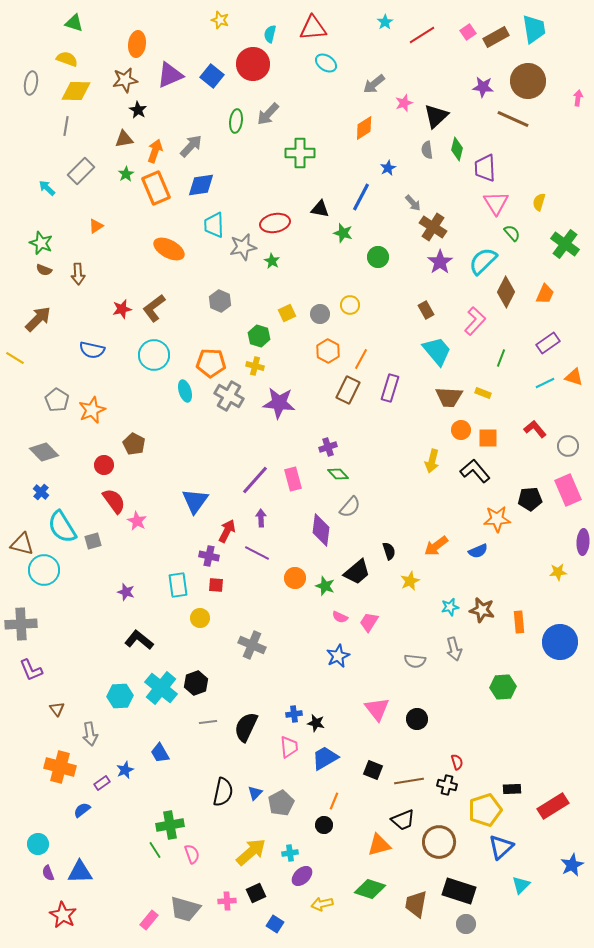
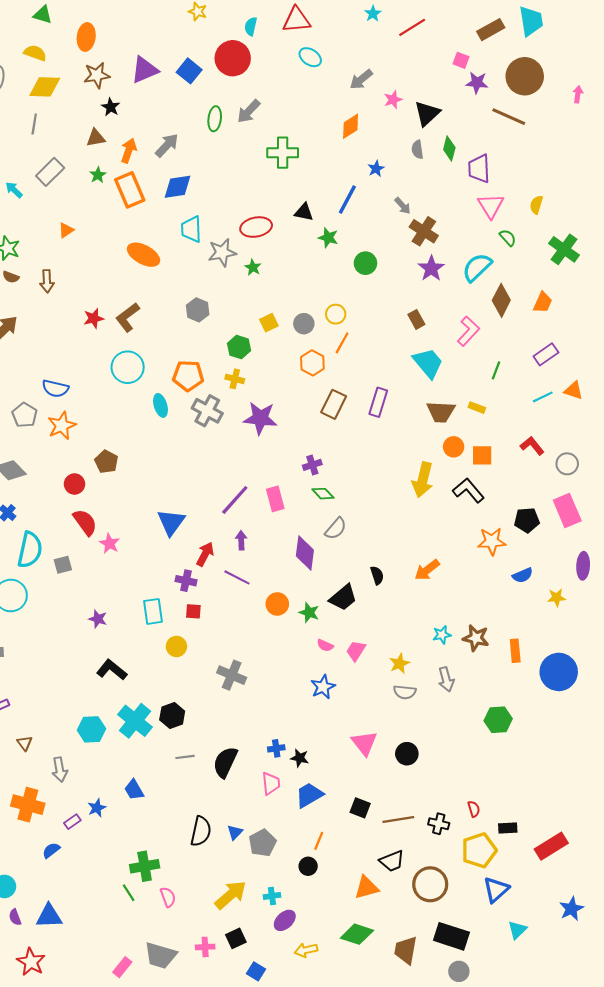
pink square: (468, 32) -> (461, 60), moved, turned -35
orange ellipse: (137, 44) -> (86, 37), moved
blue semicircle: (92, 350) -> (55, 388), moved
orange line: (361, 359) -> (342, 343), moved
yellow arrow: (432, 461) -> (423, 480), size x1.4
cyan semicircle: (62, 527) -> (30, 550), turned -136
blue semicircle: (478, 551) -> (523, 575), moved
yellow star: (410, 581) -> (399, 663), moved
red semicircle: (457, 762) -> (474, 809), moved

